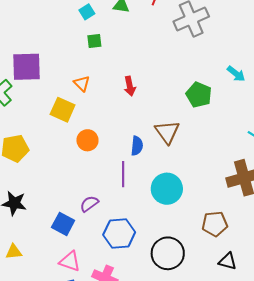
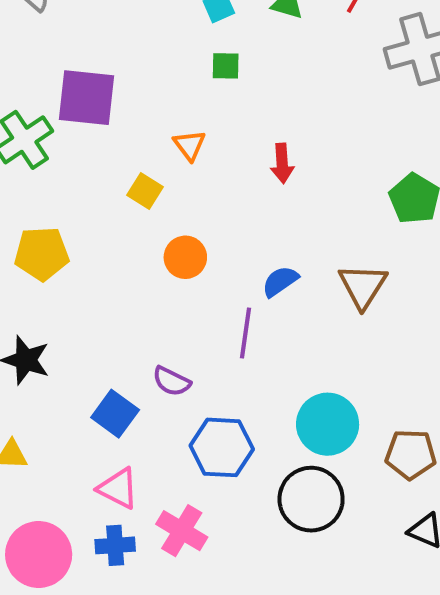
yellow square: (63, 110) -> (145, 191), size x0.7
brown triangle: (167, 132) -> (363, 286), moved
blue semicircle: (137, 146) -> (280, 281), turned -138
cyan circle: (167, 189) -> (328, 424), moved
purple semicircle: (89, 204) -> (172, 381), turned -126

